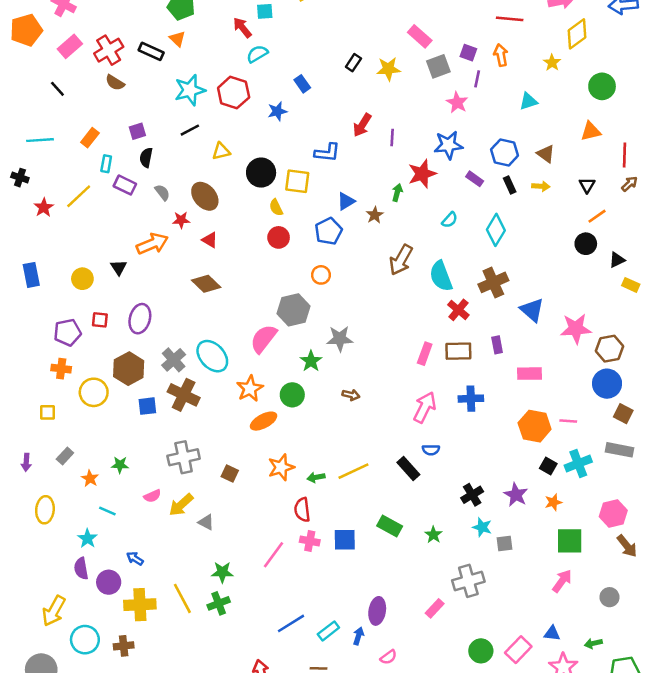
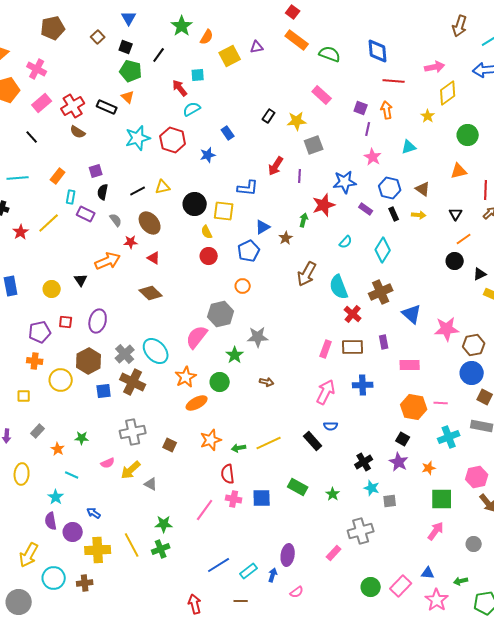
gray square: (438, 66) -> (314, 145), moved
pink star: (457, 103) -> (373, 157), moved
black line: (190, 130) -> (138, 191), moved
black square: (548, 466) -> (403, 439), moved

